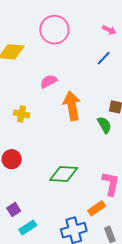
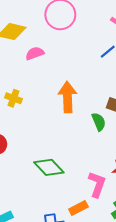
pink semicircle: (49, 81) -> (35, 53), moved
green diamond: (64, 174) -> (49, 167), turned 36

